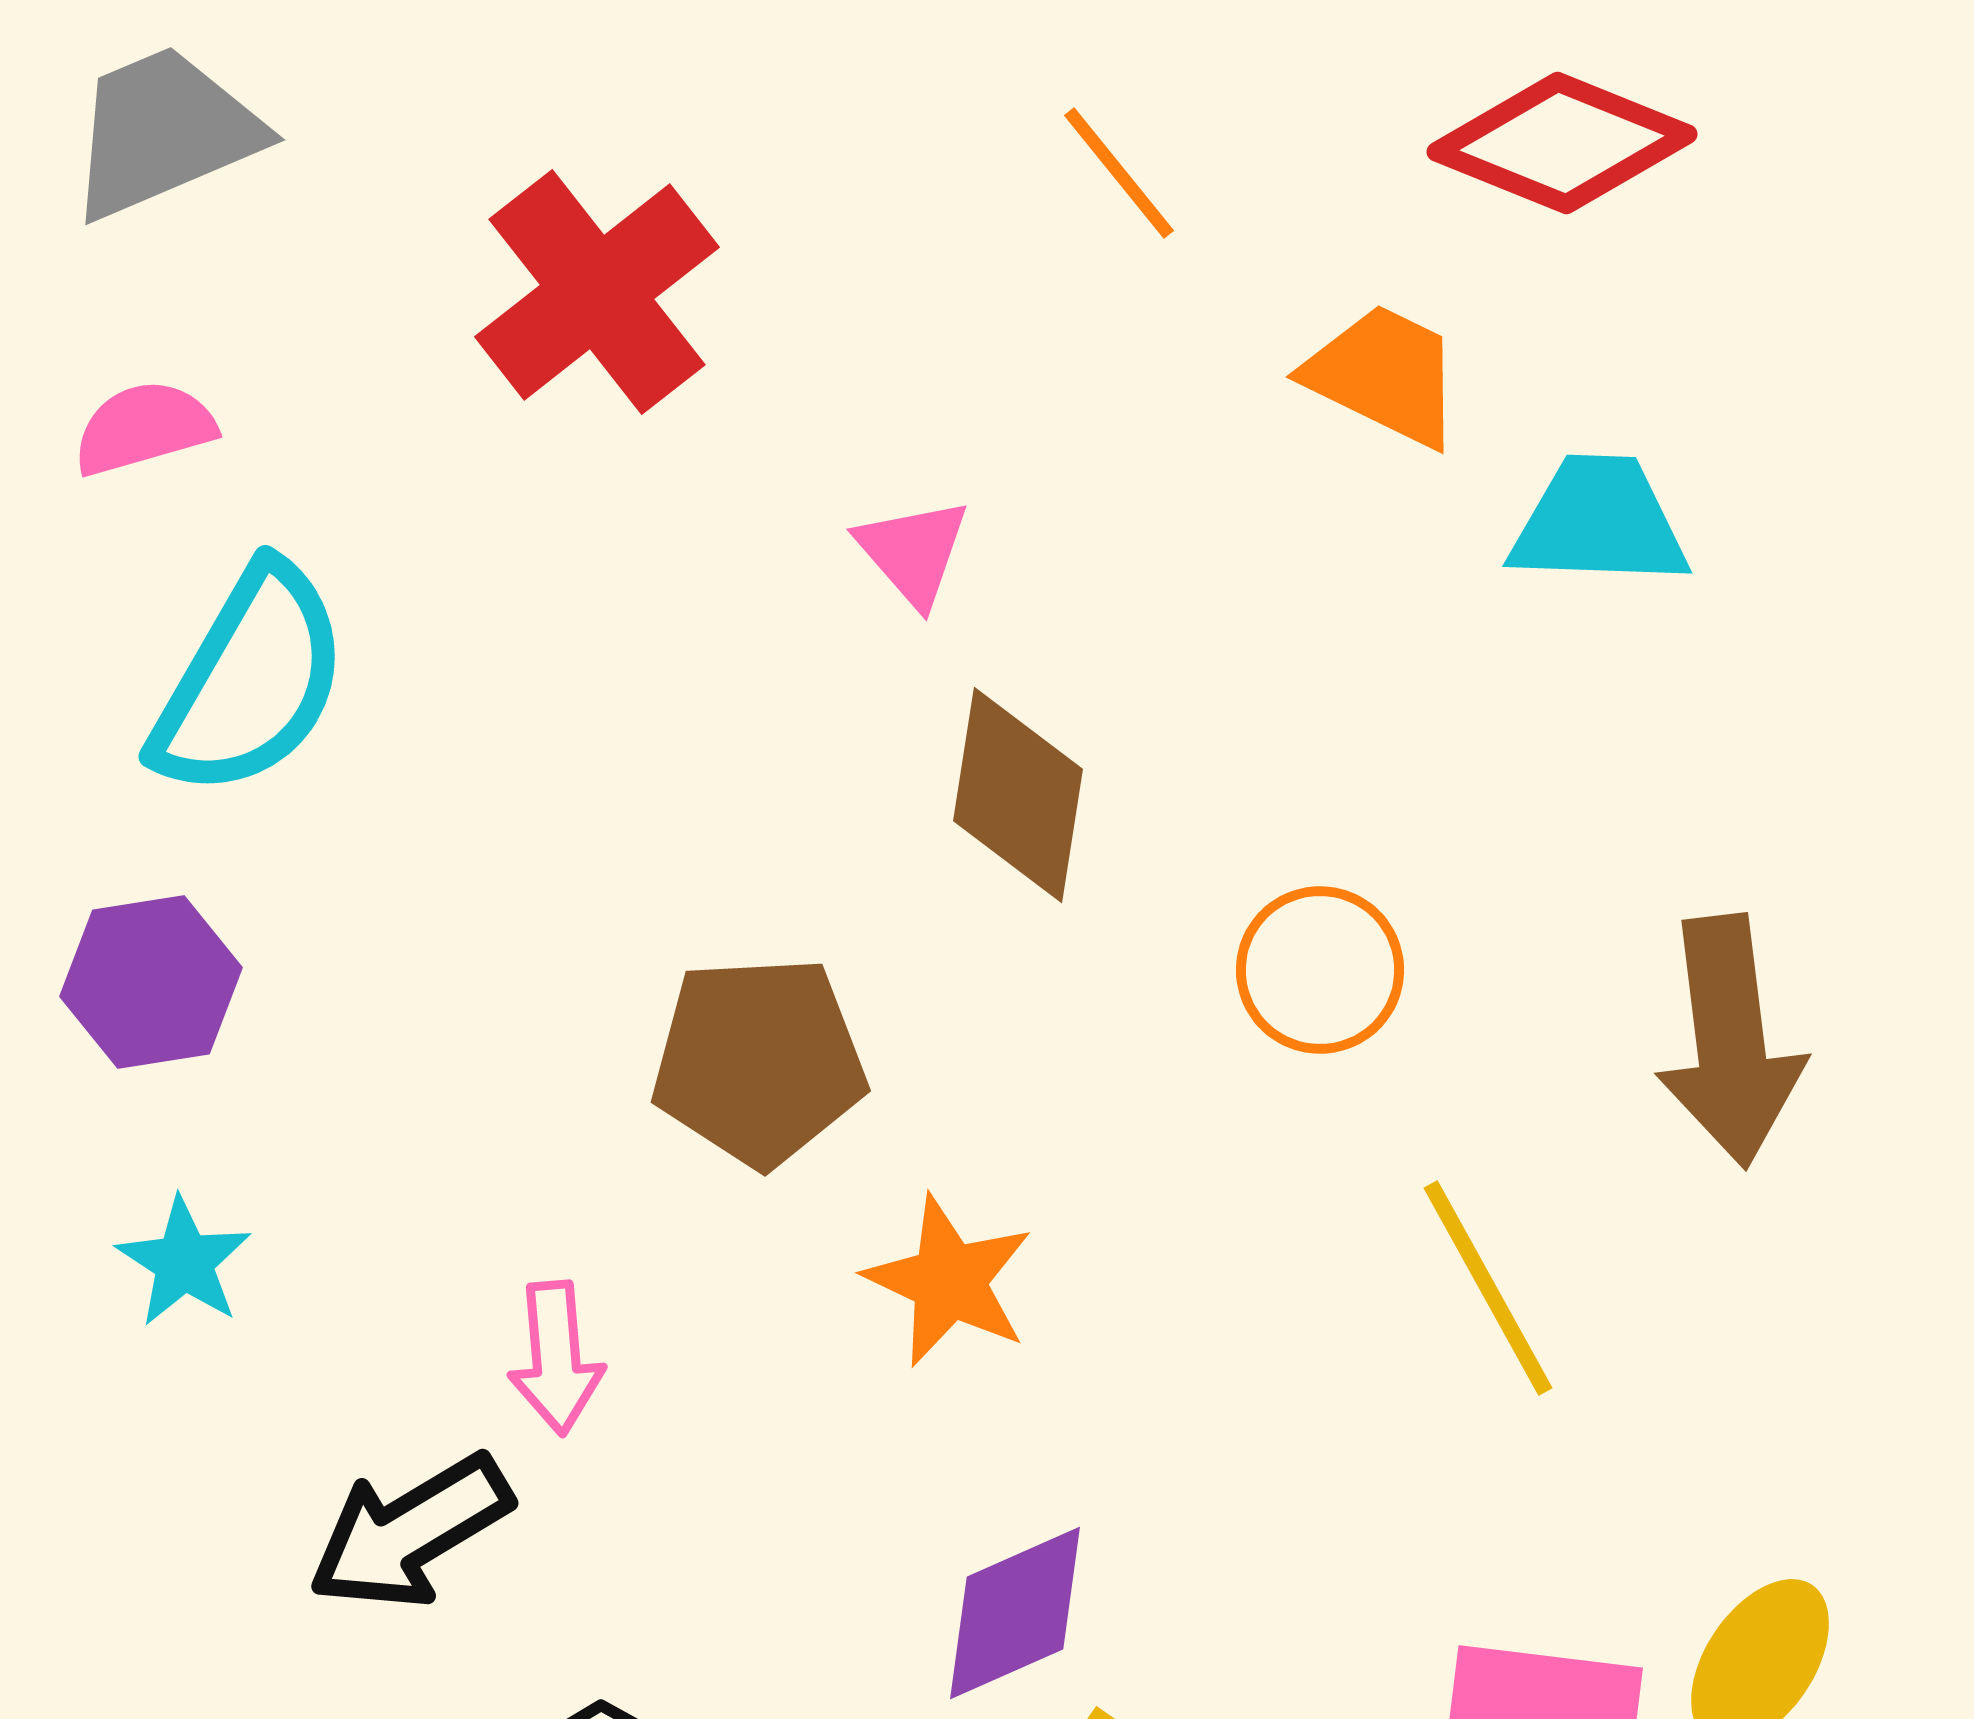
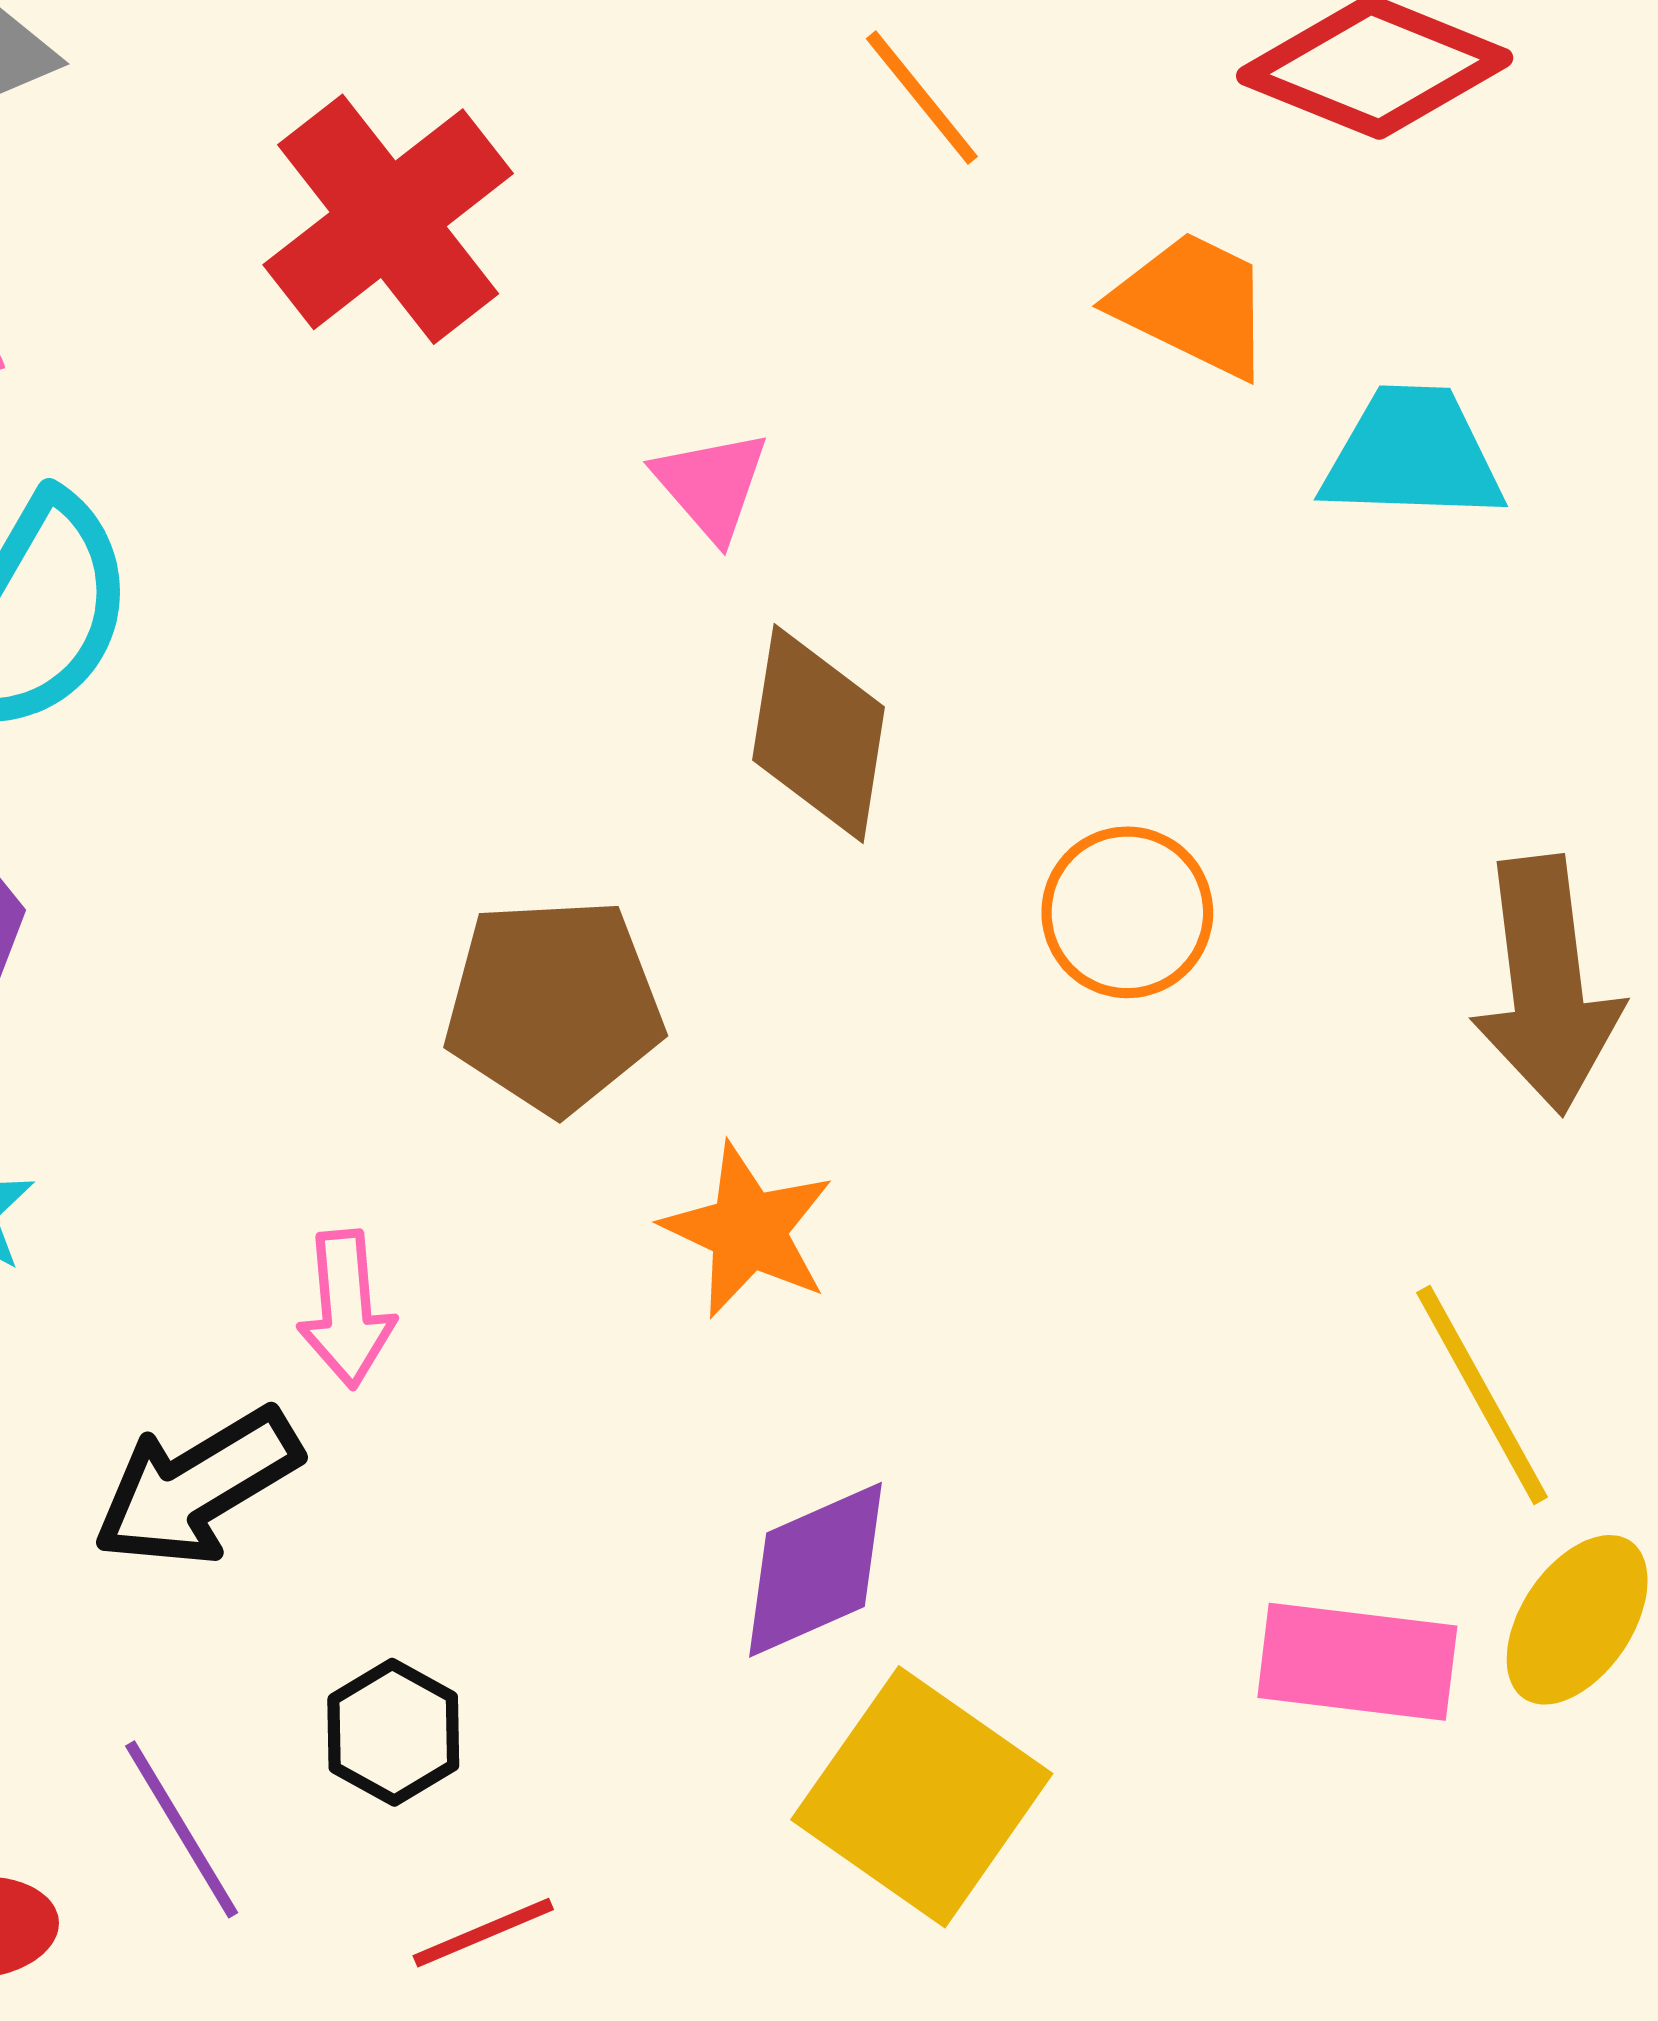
yellow line: (1488, 1288) -> (1482, 1395), moved

